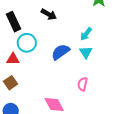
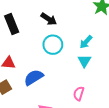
cyan circle: (27, 43) -> (53, 45), moved
blue semicircle: (60, 52) -> (34, 77), moved

